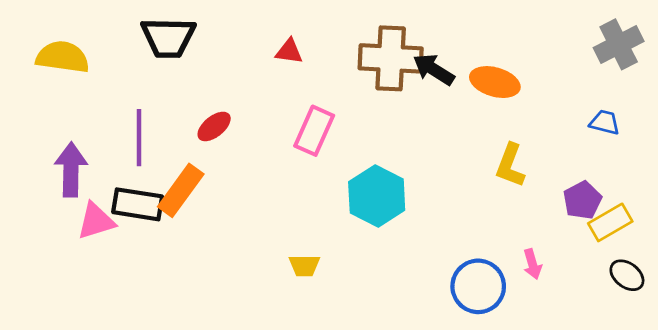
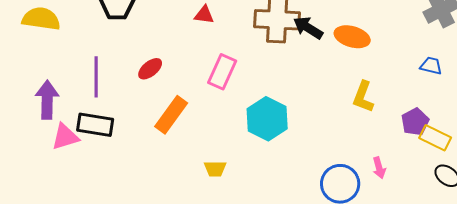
orange rectangle: (181, 190) -> (171, 115), moved
yellow rectangle: (610, 222) -> (435, 138), turned 56

